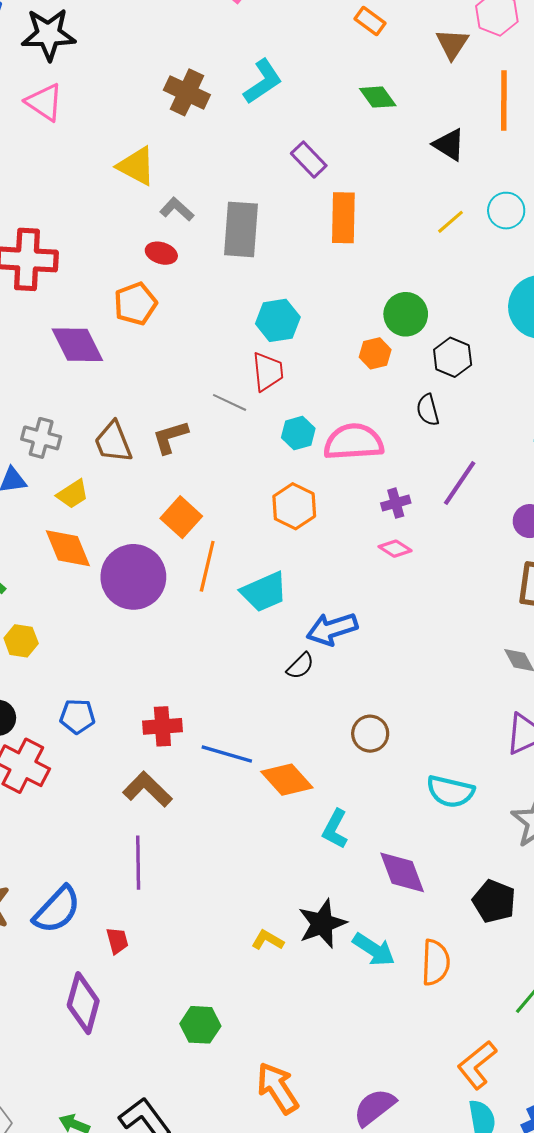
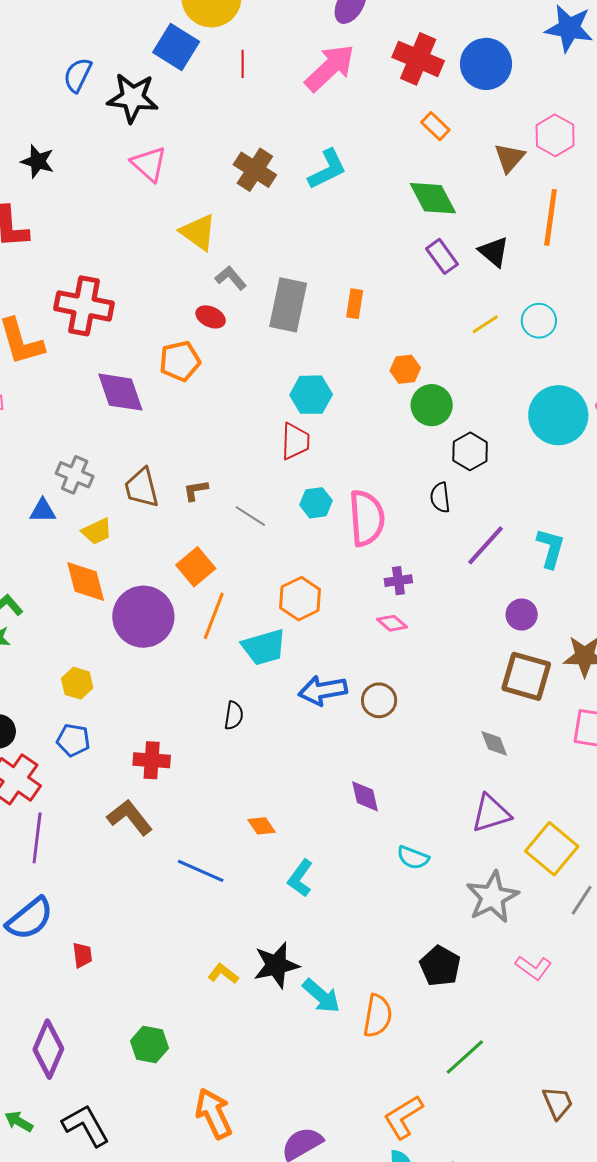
green diamond: (378, 97) -> (433, 198), size x1.4
pink triangle: (44, 102) -> (149, 164), moved
purple rectangle: (309, 160) -> (442, 256), moved
orange rectangle: (343, 218) -> (355, 304), moved, size x0.6
orange hexagon: (375, 353) -> (405, 369), moved
gray line: (230, 402) -> (250, 516), moved
brown L-shape: (170, 437) -> (196, 490), size x0.7
pink semicircle: (354, 442) -> (367, 518), turned 82
purple line: (460, 483) -> (486, 545), moved
orange hexagon: (294, 506) -> (300, 599), moved
yellow hexagon: (21, 641) -> (77, 683), moved
black semicircle: (300, 666) -> (234, 715), moved, turned -44
brown circle: (370, 734) -> (379, 700), moved
blue line: (227, 754) -> (201, 871), moved
orange diamond: (287, 780) -> (261, 826), size x0.6
cyan semicircle: (450, 791) -> (413, 858), size x0.7
purple line: (138, 863) -> (37, 838), moved
purple diamond: (402, 872) -> (365, 796), moved, size x0.7
purple diamond: (83, 1003) -> (48, 1049), moved

